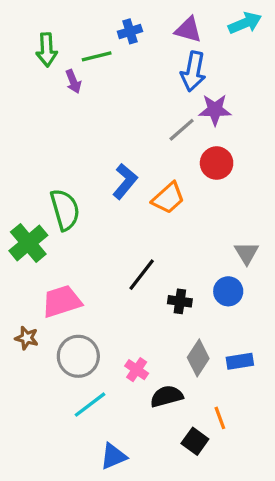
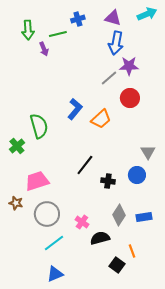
green cross: (28, 243) -> (17, 146), size x0.7
blue triangle: (113, 456) -> (55, 274), moved

